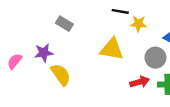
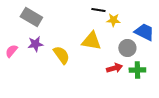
gray rectangle: (64, 24) -> (31, 17), moved, size x1.5
yellow semicircle: (61, 75) -> (61, 55), moved

